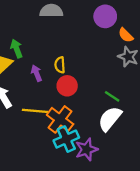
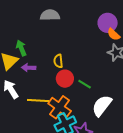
purple circle: (105, 16) -> (108, 23), moved
purple arrow: (36, 73) -> (29, 68), moved, turned -64
green line: (112, 96) -> (85, 84), moved

